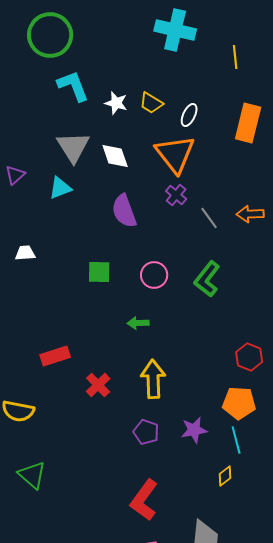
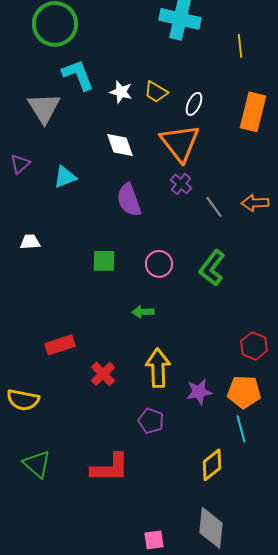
gray triangle: (73, 147) -> (44, 108), moved
purple star: (194, 430) -> (199, 392), moved
yellow diamond: (225, 476) -> (212, 465), moved, size x1.5
red L-shape: (144, 500) -> (110, 468), moved, turned -126

